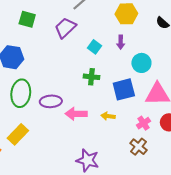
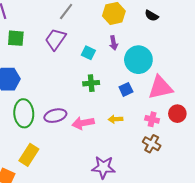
cyan circle: (141, 63) -> (138, 60), size x1.4
blue square: (124, 89) -> (126, 89), size x0.6
pink cross: (143, 123) -> (152, 119), turned -32

